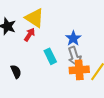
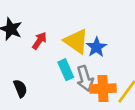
yellow triangle: (35, 18) -> (76, 41), moved
gray arrow: (74, 56) -> (85, 78), moved

